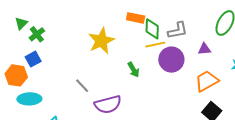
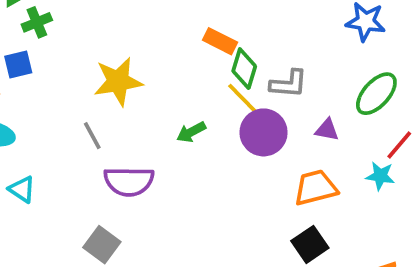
yellow star: (101, 41) -> (118, 81), moved
yellow line: (155, 45) -> (242, 98), turned 42
green arrow: (133, 70) -> (191, 132), turned 77

